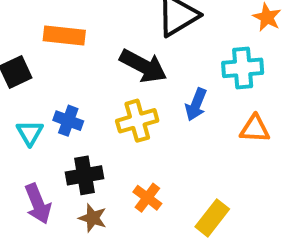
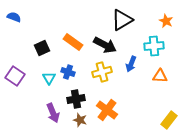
orange rectangle: (64, 36) -> (73, 42), moved, turned 30
orange cross: (147, 198) -> (107, 110), size x1.5
yellow rectangle: (212, 218) -> (169, 120), moved

